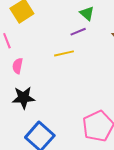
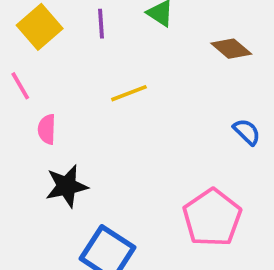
purple line: (78, 32) -> (101, 24), moved, turned -63

